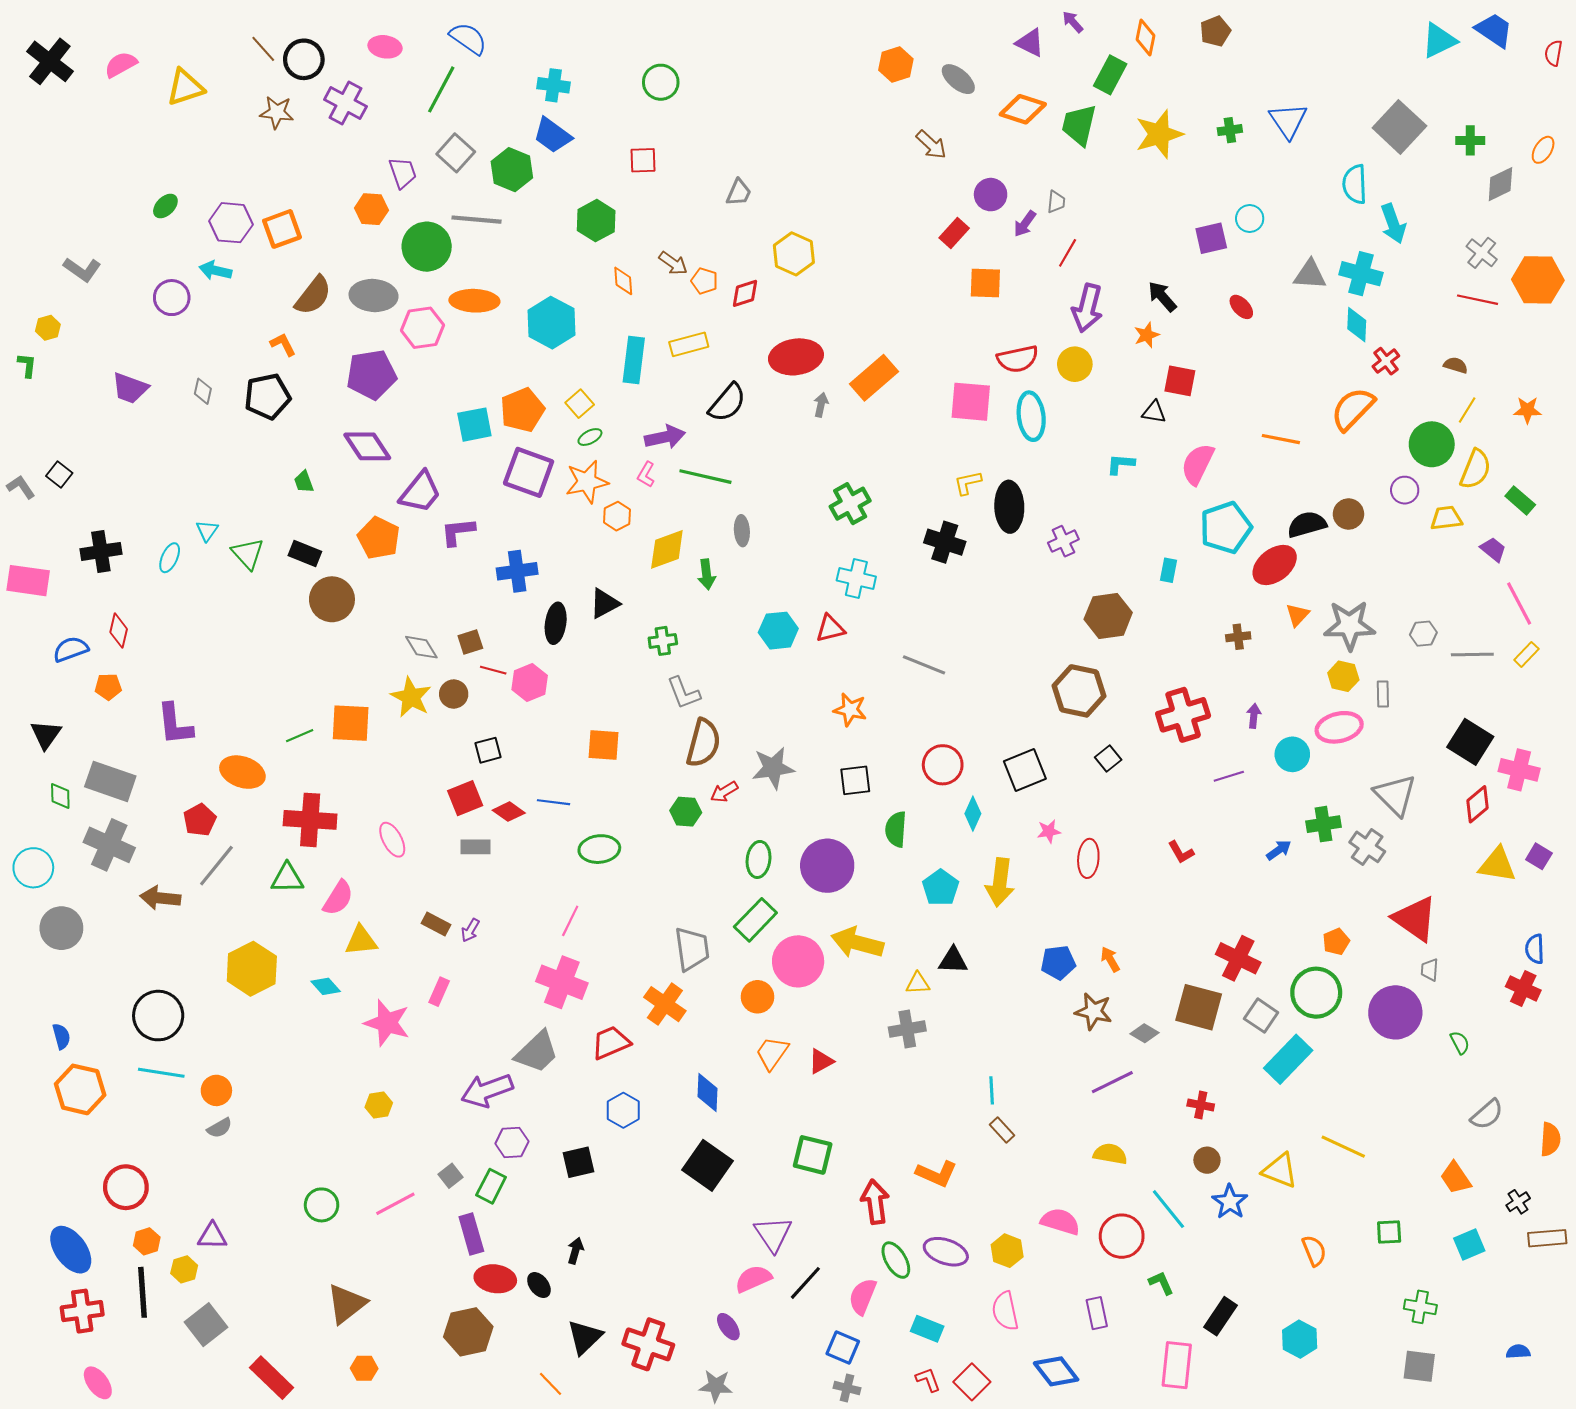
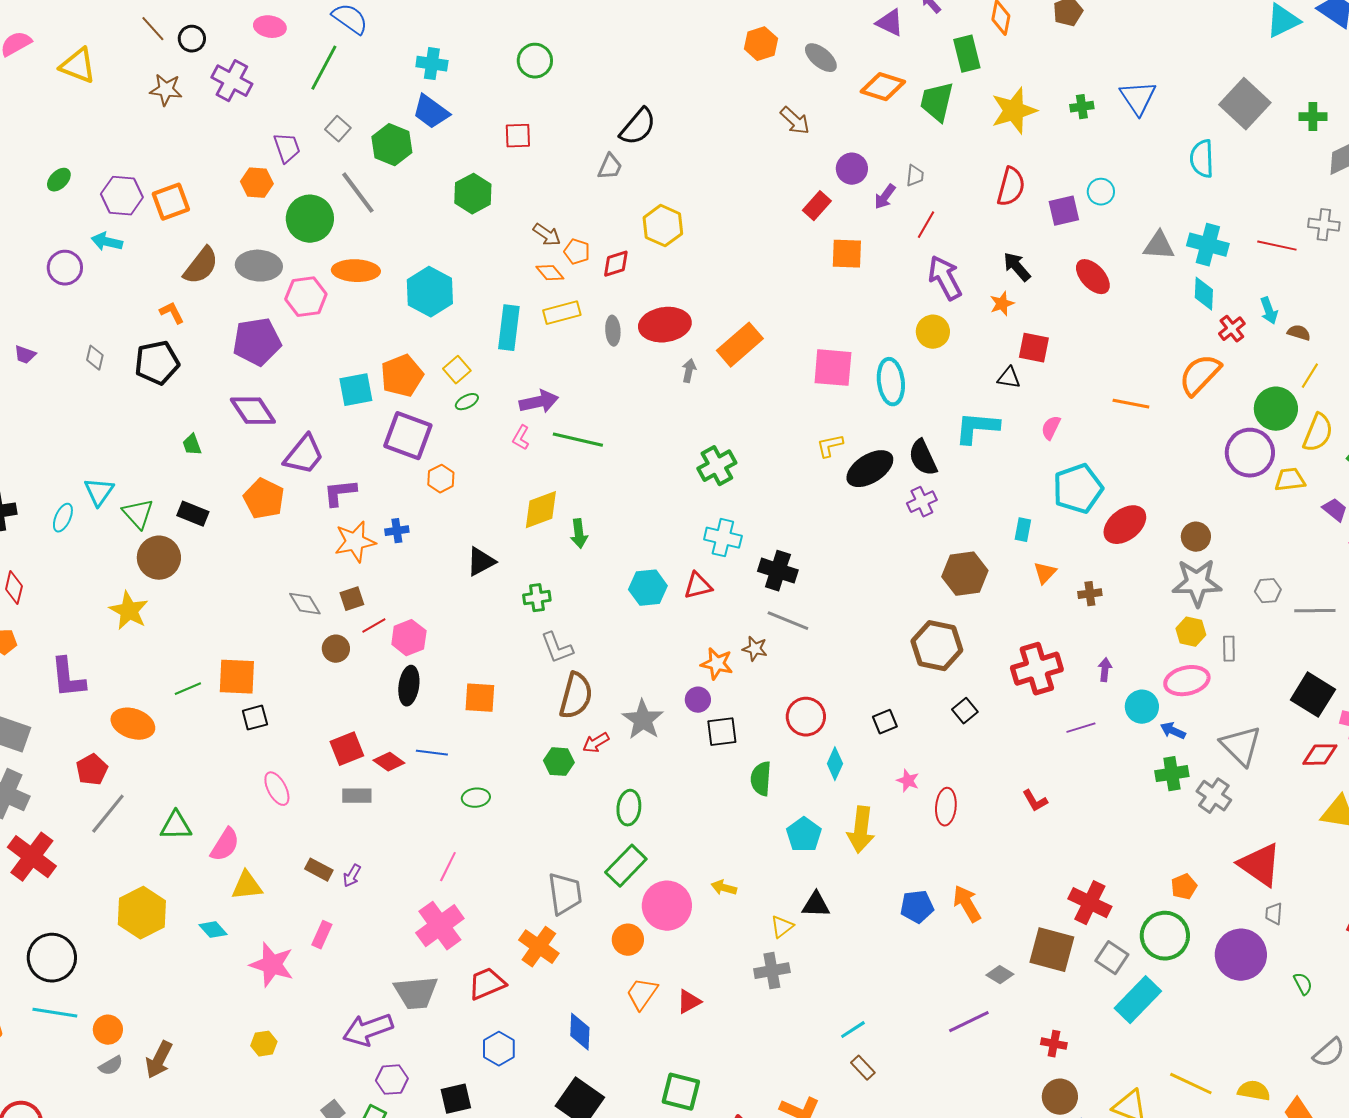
black circle: (304, 59) -> (192, 39), size x0.7
green rectangle: (1110, 75) -> (967, 54), turned -42
yellow triangle: (185, 87) -> (78, 66), turned 39
gray square: (456, 153) -> (338, 129), size x0.7
gray line: (477, 220) -> (358, 193), turned 48
cyan arrow: (1393, 224) -> (1269, 311), moved, size x0.7
gray cross: (1482, 253) -> (1324, 225), turned -32
orange diamond: (623, 281) -> (550, 273), moved, turned -36
red line: (1478, 300) -> (1277, 246), moved
red ellipse: (1241, 307) -> (1093, 277), size x1.5
purple arrow: (1087, 308) -> (945, 278), turned 138
red semicircle: (1018, 359) -> (1011, 187), moved, turned -63
purple trapezoid: (130, 388) -> (25, 355), size x0.6
black semicircle: (727, 403) -> (638, 127), moved
cyan L-shape: (1121, 464) -> (977, 428), size x1.6
pink semicircle: (1198, 464) -> (1051, 428), size x0.6
orange star: (587, 482) -> (355, 542), moved
purple circle: (1405, 490) -> (1250, 453), size x1.8
black ellipse: (1009, 507) -> (870, 469), turned 60
brown circle: (1348, 514) -> (1196, 537), moved
orange hexagon: (617, 516) -> (441, 479), moved
black semicircle: (1307, 524) -> (923, 458), moved, turned -99
cyan triangle: (207, 531) -> (99, 492), size x1.4
gray ellipse: (742, 531) -> (613, 331), moved
black cross: (945, 542) -> (778, 571), moved
blue cross: (517, 571) -> (397, 531), size x0.6
brown circle: (332, 599) -> (159, 558), moved
orange triangle: (1298, 615) -> (1045, 573), moved
black ellipse: (556, 623) -> (409, 686), moved
red line: (493, 670) -> (374, 626), turned -45
yellow star: (411, 697) -> (129, 611), moved
black square: (488, 750) -> (255, 718), moved
gray star: (773, 768) -> (643, 720), turned -30
black square: (1025, 770) -> (885, 722), size x0.6
red diamond: (1478, 804) -> (1320, 755), turned 39
red cross: (310, 820) -> (32, 857), moved, turned 33
pink star: (1049, 831) -> (908, 781), turned 30
green ellipse: (599, 849) -> (476, 798), size x0.7
blue arrow: (1279, 850) -> (1173, 731), moved, turned -120
purple circle: (827, 866) -> (698, 700), moved, size x0.5
brown arrow: (160, 898) -> (159, 1060), moved, turned -69
yellow arrow: (857, 943) -> (724, 888), size x0.5
orange arrow: (1110, 959) -> (967, 904), size x1.5
pink cross: (562, 982) -> (440, 926), turned 33
yellow triangle: (918, 983) -> (782, 927), turned -35
brown star: (1094, 1011) -> (755, 649), moved, size x0.7
gray trapezoid: (537, 1052) -> (416, 993), turned 39
cyan line: (992, 1090) -> (853, 1030), turned 60
yellow semicircle: (1110, 1154) -> (1254, 1091), moved
brown circle: (1207, 1160) -> (1060, 1097), size x1.4

